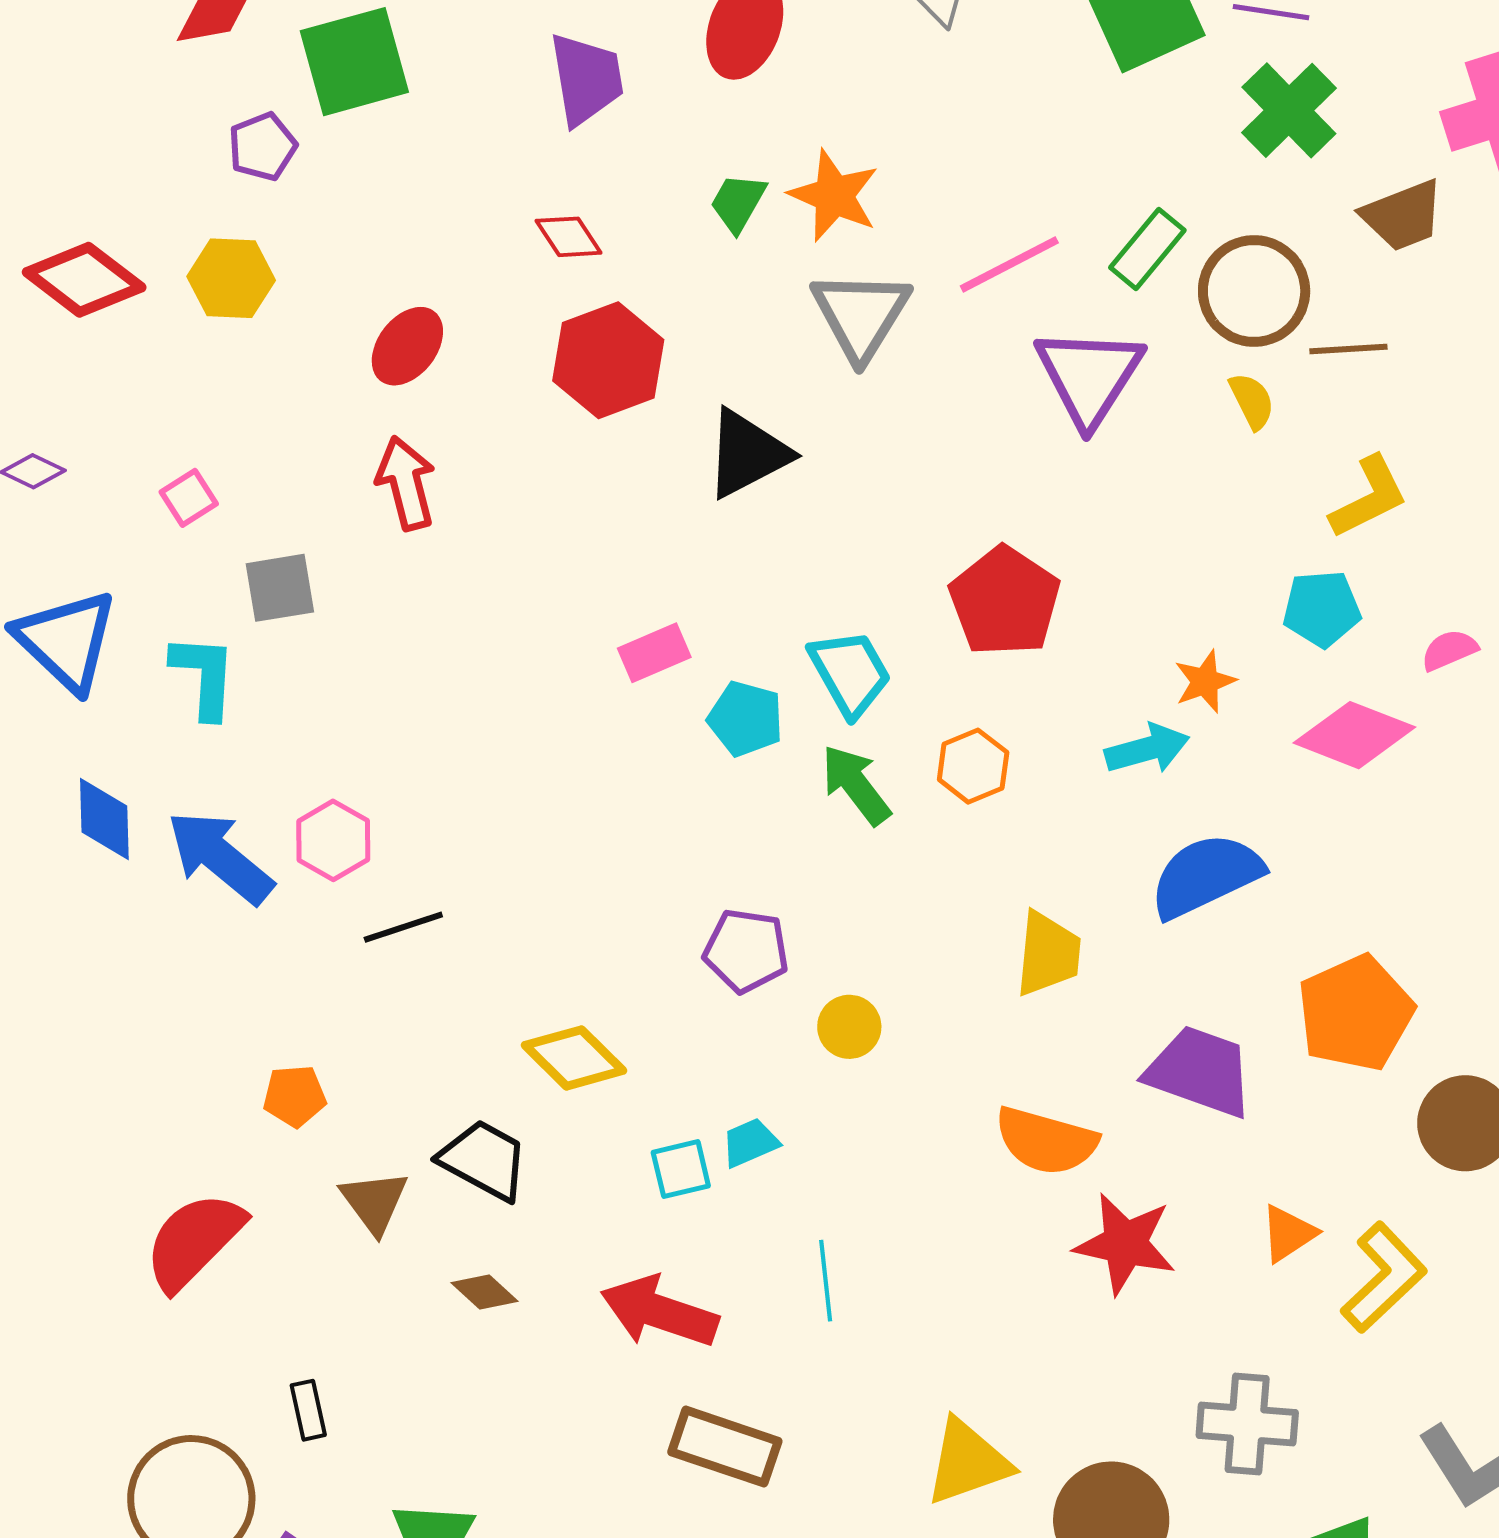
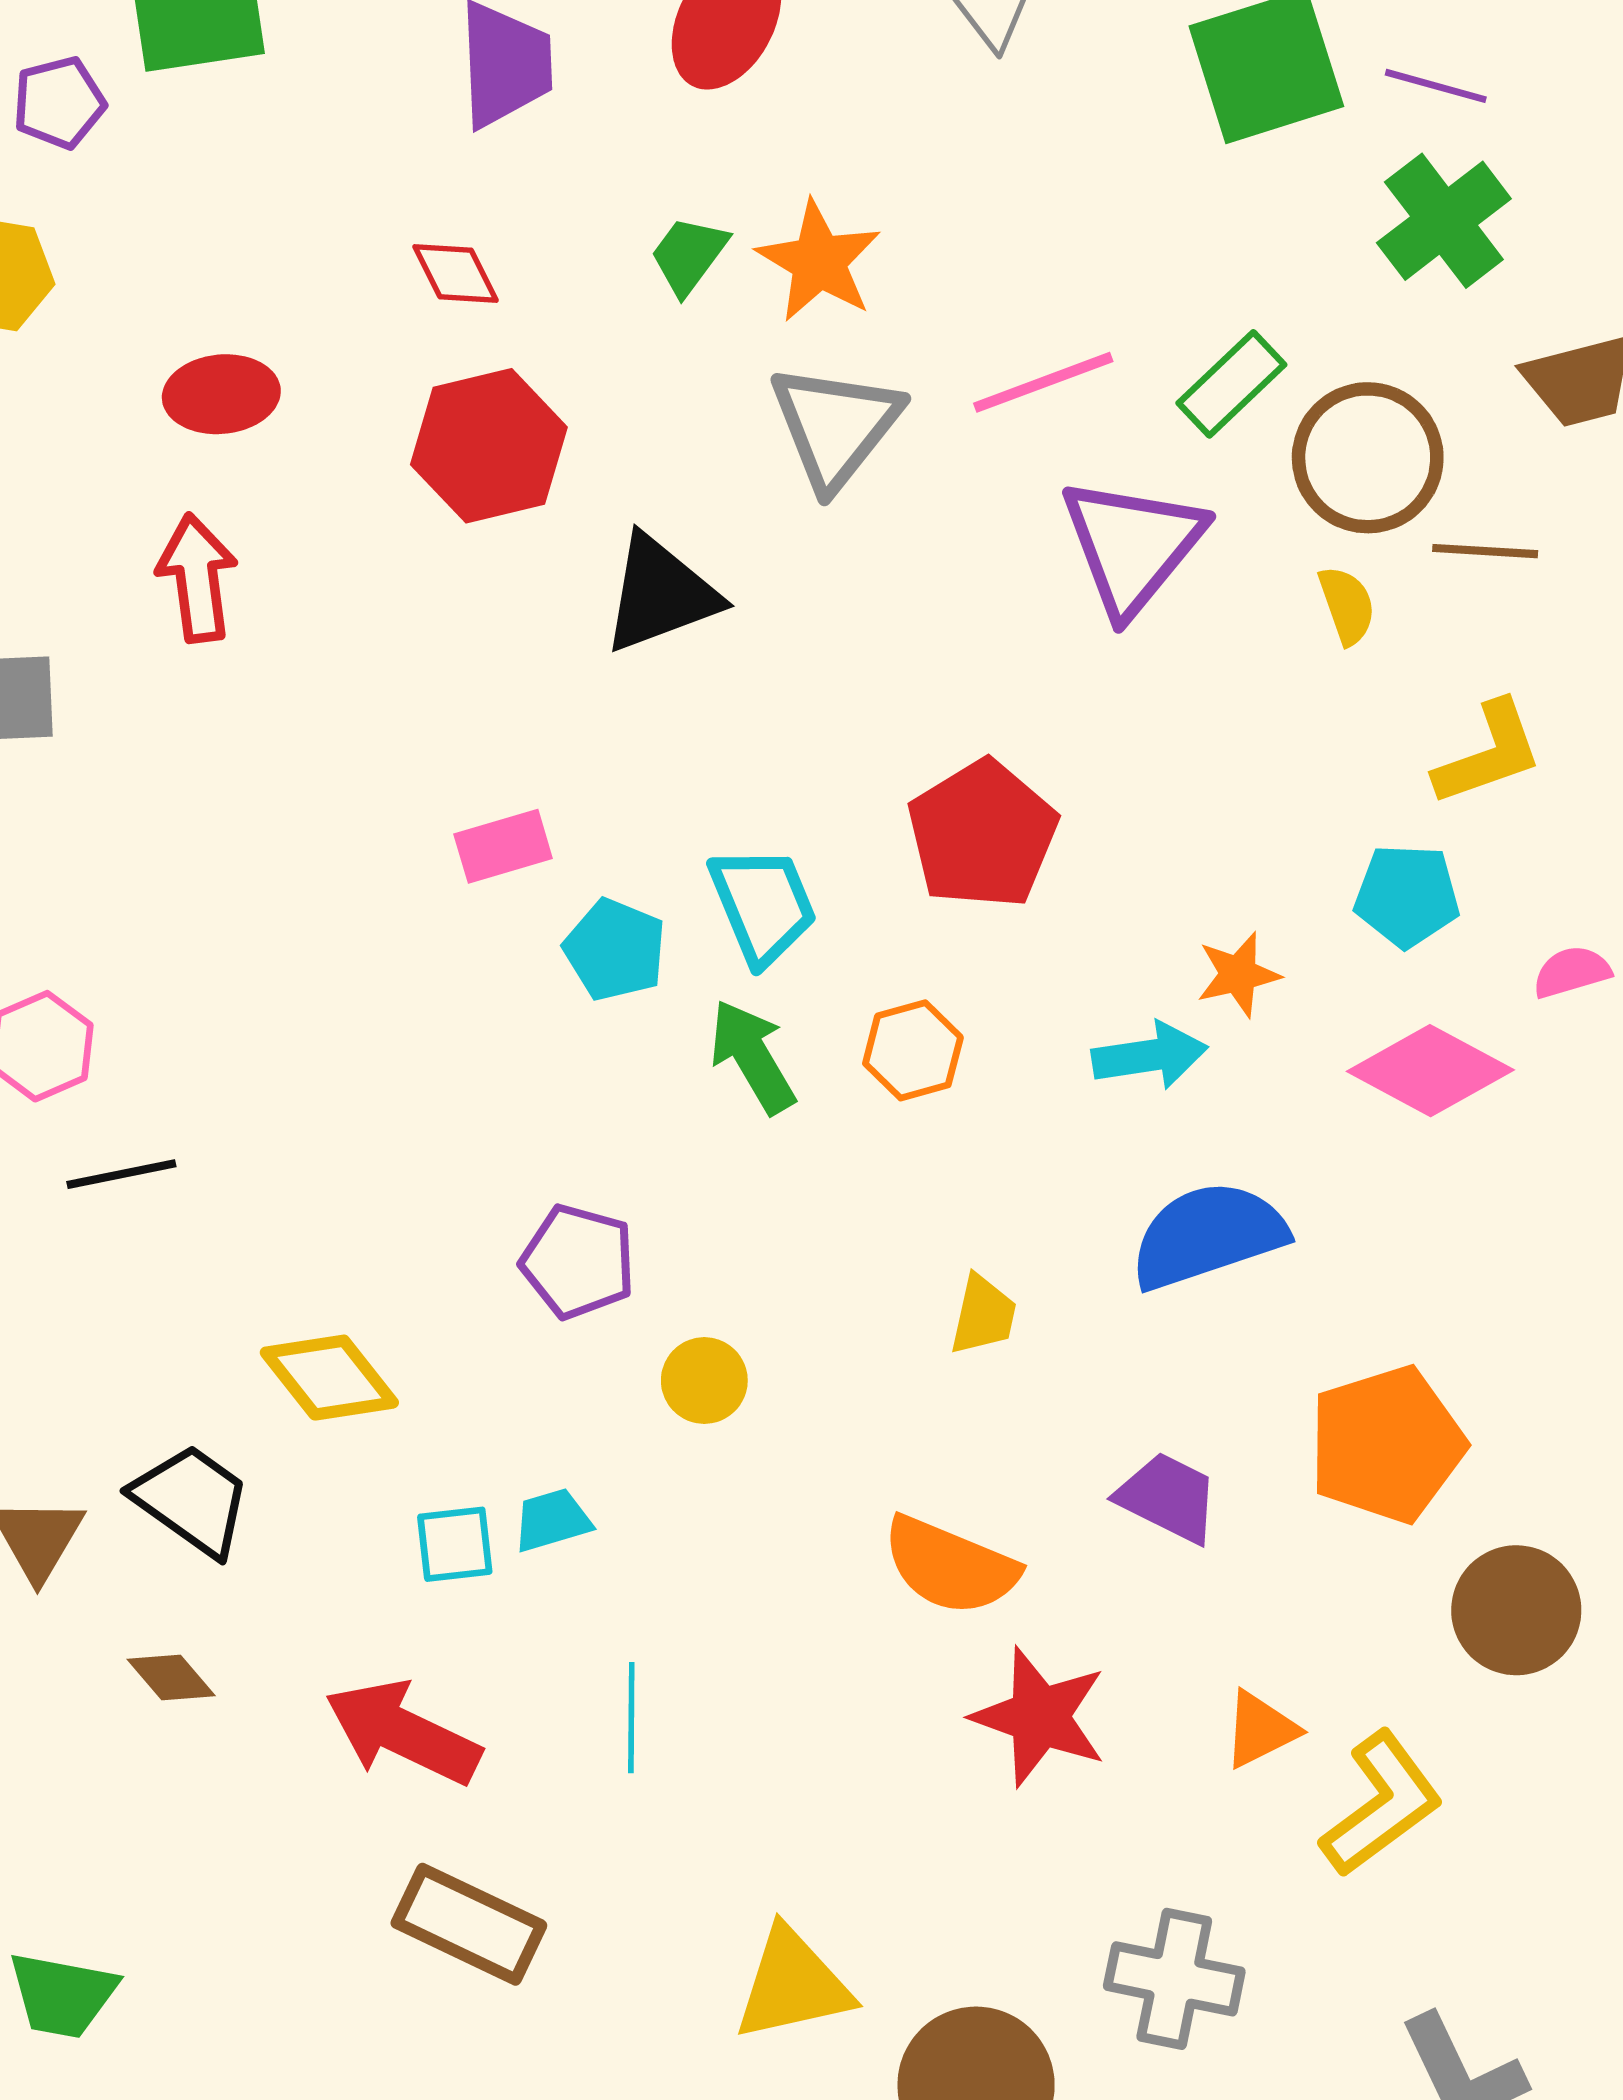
red ellipse: (407, 346) -> (221, 394), turned 40
yellow trapezoid: (1048, 954) -> (983, 1315), size x0.7
purple trapezoid: (1200, 1071) -> (1168, 1498), size x0.7

